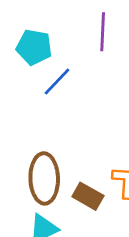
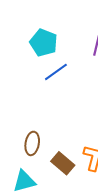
brown ellipse: (44, 178) -> (32, 143), size x0.6

